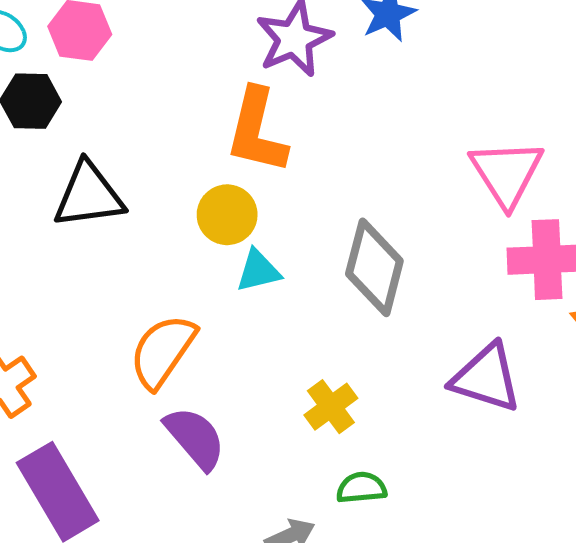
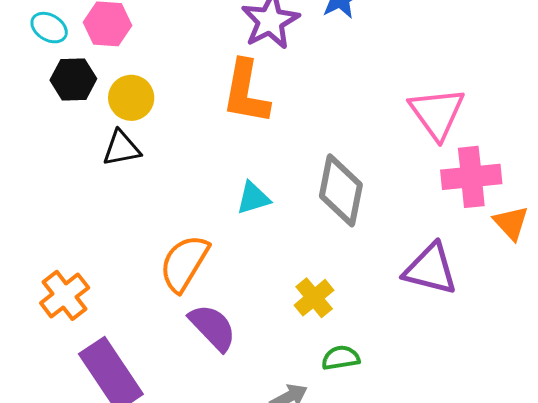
black triangle: (89, 195) -> (121, 148), size x0.7
yellow circle: (227, 215) -> (131, 98), moved

